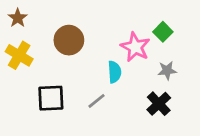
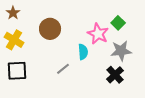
gray star: (167, 71) -> (121, 51), size x1.5
black square: (51, 98) -> (17, 71), moved
gray line: (97, 101) -> (63, 69), moved

